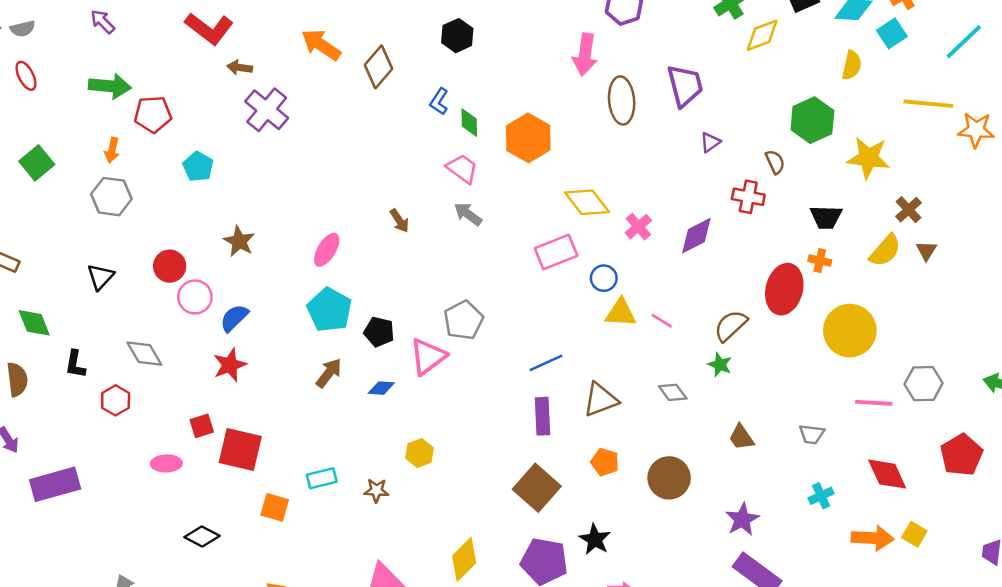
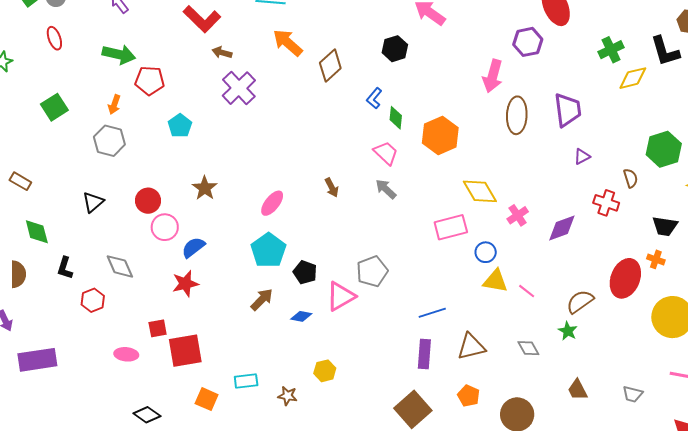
red square: (240, 450) -> (185, 351), turned -30

